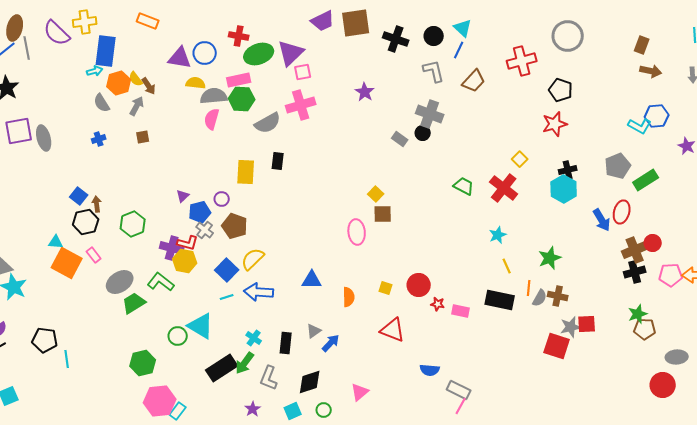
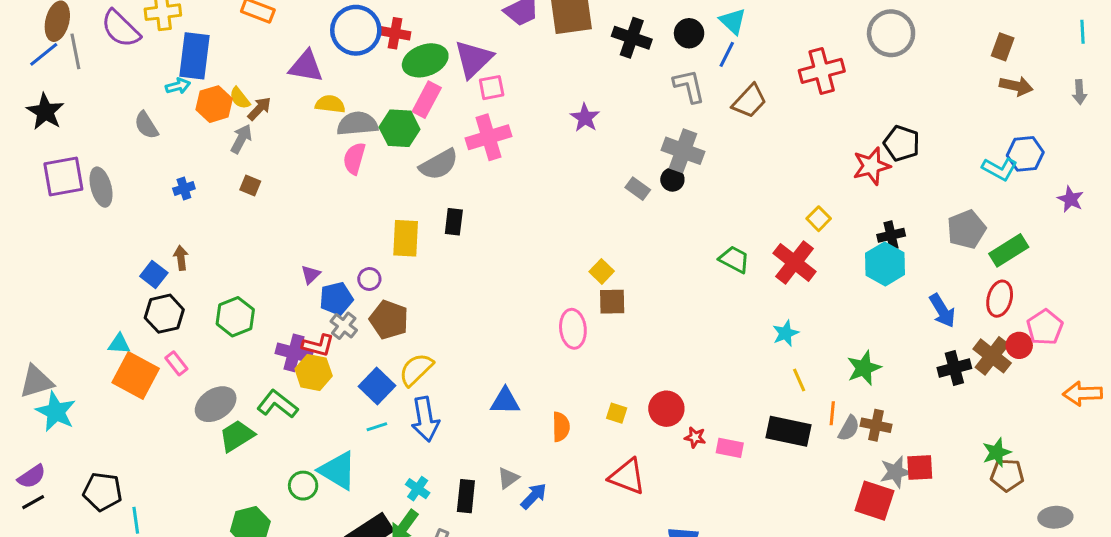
blue circle: (205, 53) -> (356, 30), moved, size x1.4
pink rectangle: (239, 80) -> (427, 100), moved, turned -50
brown arrow: (149, 86) -> (259, 109), turned -102
black pentagon: (561, 90) -> (902, 143), moved
gray semicircle: (102, 103) -> (146, 125), moved
brown square: (143, 137) -> (250, 186), turned 32
brown arrow: (97, 204) -> (181, 258), moved
red ellipse: (622, 212) -> (1000, 299), moved
brown cross: (635, 250) -> (992, 356), turned -30
black cross: (635, 272) -> (954, 368), moved
pink pentagon: (671, 275) -> (1045, 327), moved, turned -30
blue arrow: (259, 292) -> (425, 419), turned -104

